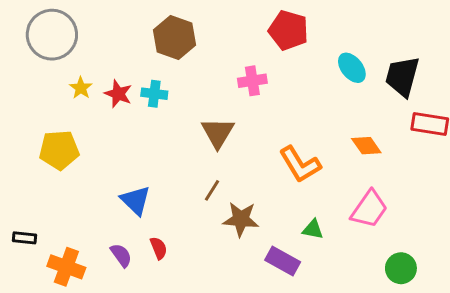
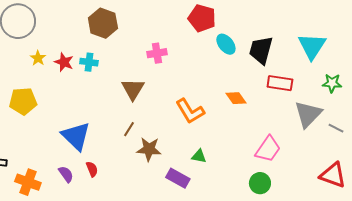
red pentagon: (288, 30) -> (202, 18), moved
blue triangle: (136, 200) -> (76, 136), size x1.4
pink trapezoid: (369, 209) -> (268, 149), moved

